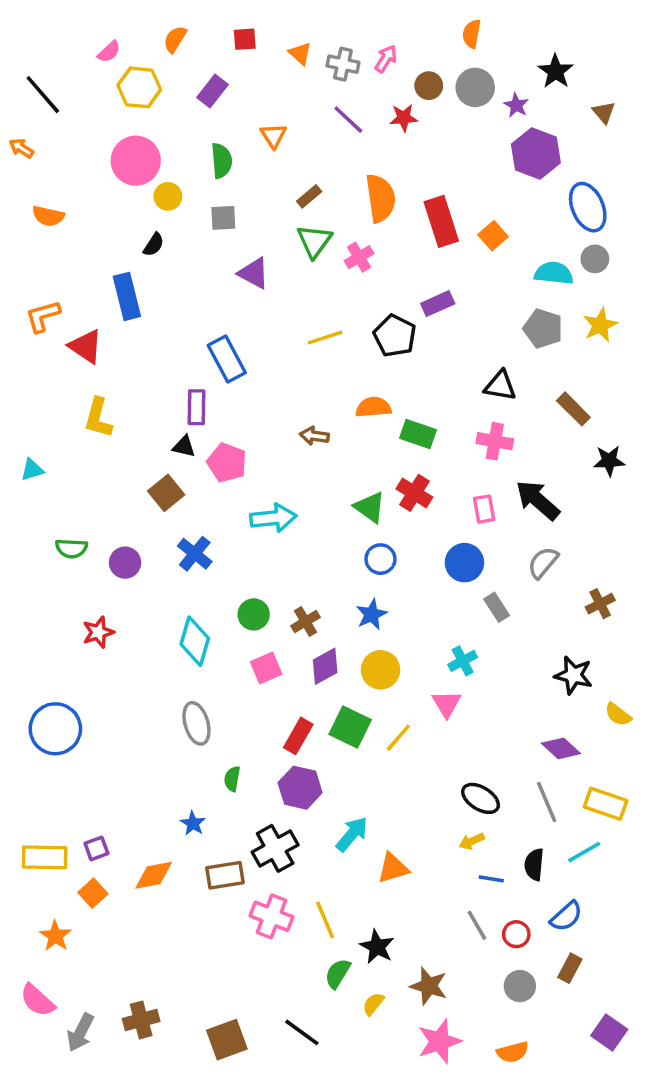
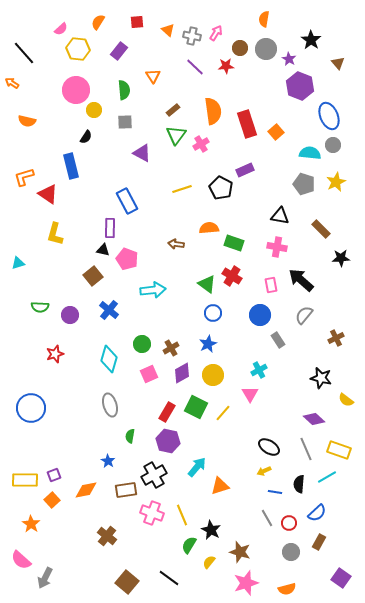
brown cross: (141, 1020) -> (107, 536), moved, turned -36
brown square: (227, 1040) -> (127, 582), turned -30

